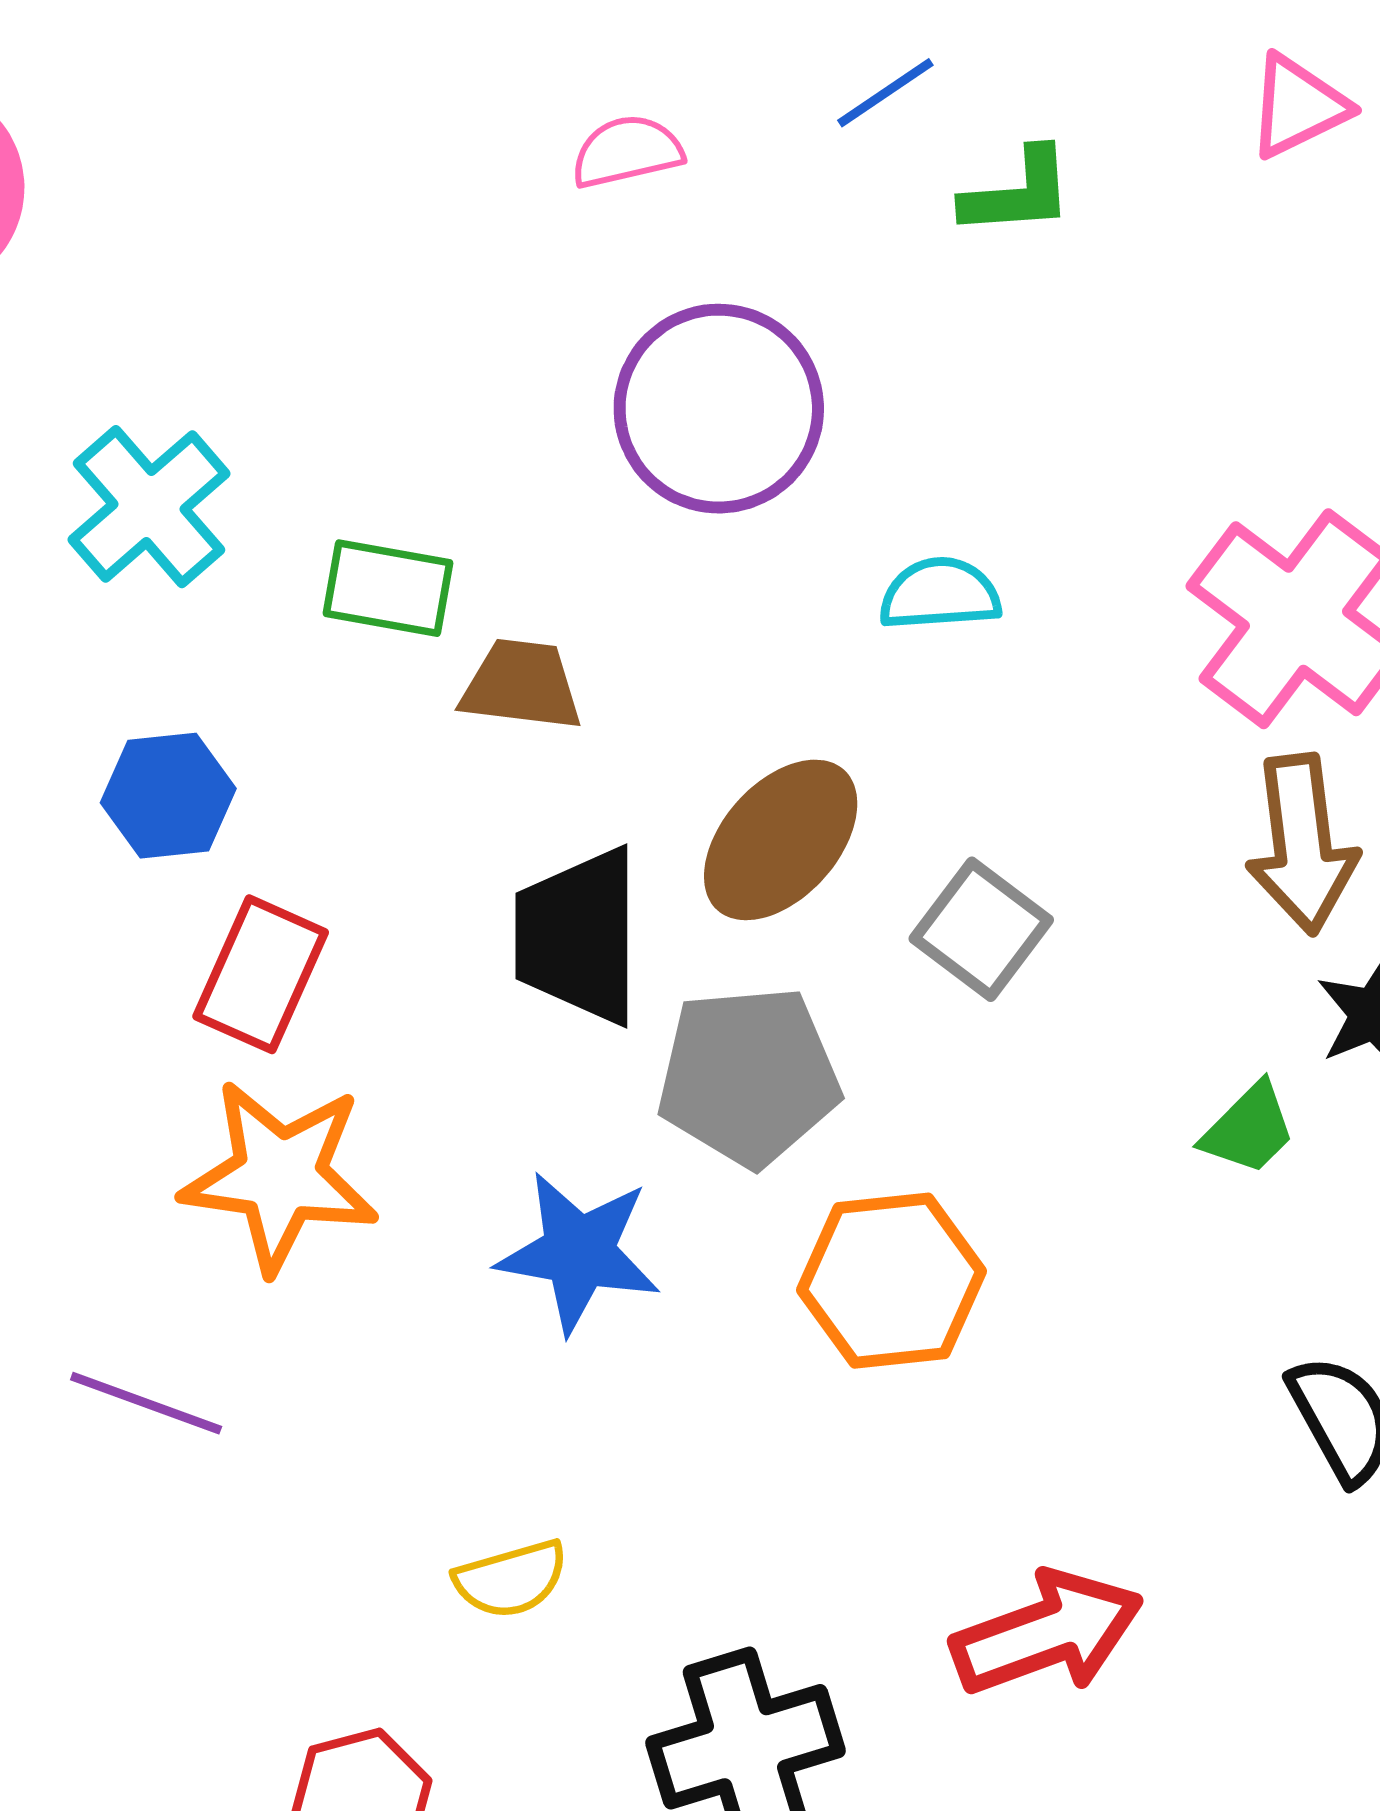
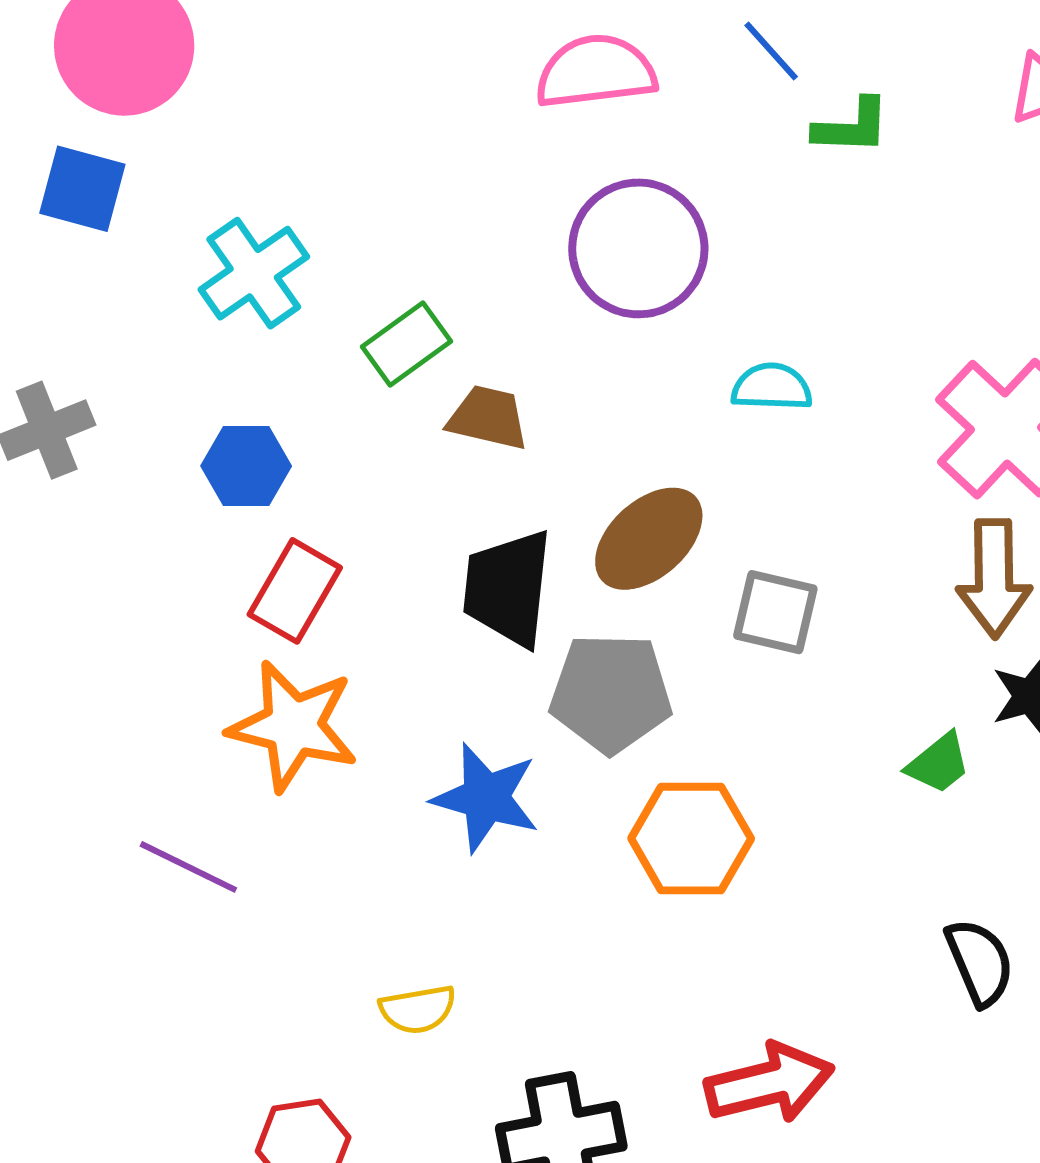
blue line: (885, 93) -> (771, 51), turned 76
pink semicircle: (627, 151) -> (596, 72), size x1.6
green rectangle: (388, 588) -> (406, 344), turned -52
gray square: (981, 929) -> (775, 612), turned -30

